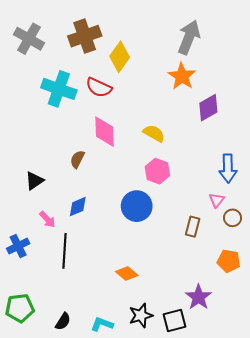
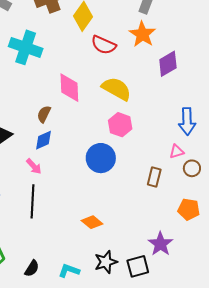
red semicircle: (99, 88) -> (104, 45), moved
yellow semicircle: (154, 133) -> (116, 89), size x1.4
pink triangle: (217, 200) -> (177, 152), turned 35
blue diamond: (78, 207) -> (43, 140), moved
pink arrow: (47, 219) -> (34, 166), moved

